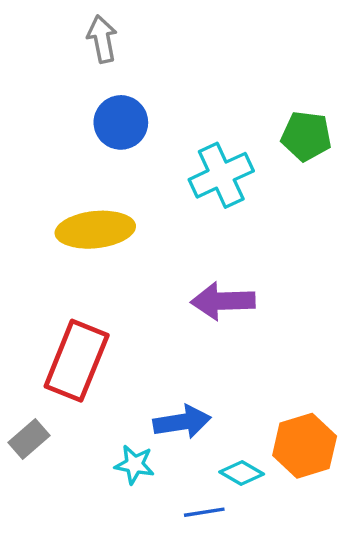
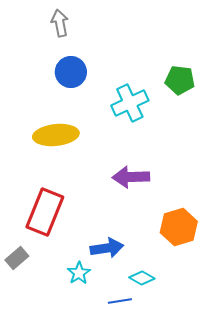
orange hexagon: (305, 446) -> (179, 227), moved
cyan star: (134, 464) -> (79, 273), turned 30

